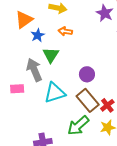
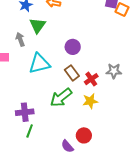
gray arrow: (34, 70) -> (20, 39), size x0.6
brown rectangle: (88, 100) -> (72, 73), size x0.7

